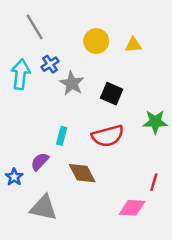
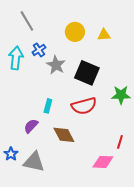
black square: (112, 94) -> (87, 73), size x1.4
blue star: (14, 177) -> (11, 154), moved

